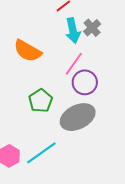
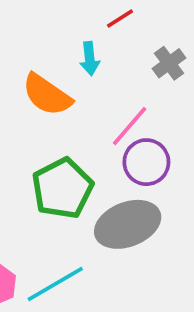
cyan arrow: (73, 31) -> (90, 58), moved, size x0.7
green pentagon: (41, 101) -> (62, 188), size x1.4

